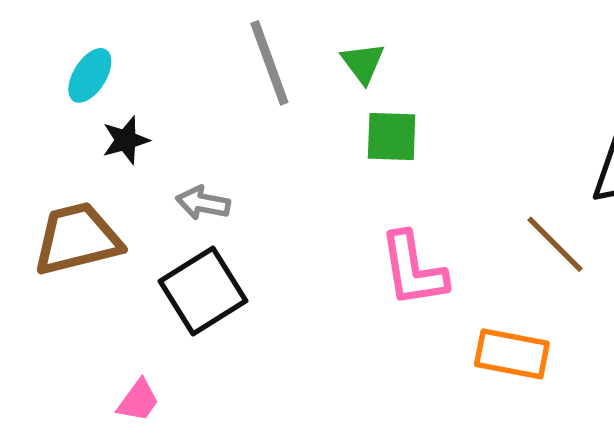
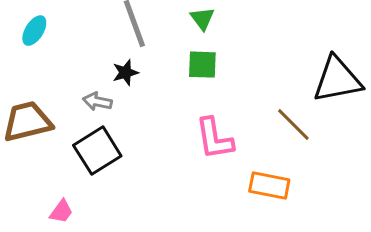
green triangle: (363, 63) -> (202, 19), moved
black star: (126, 140) -> (125, 73), moved

